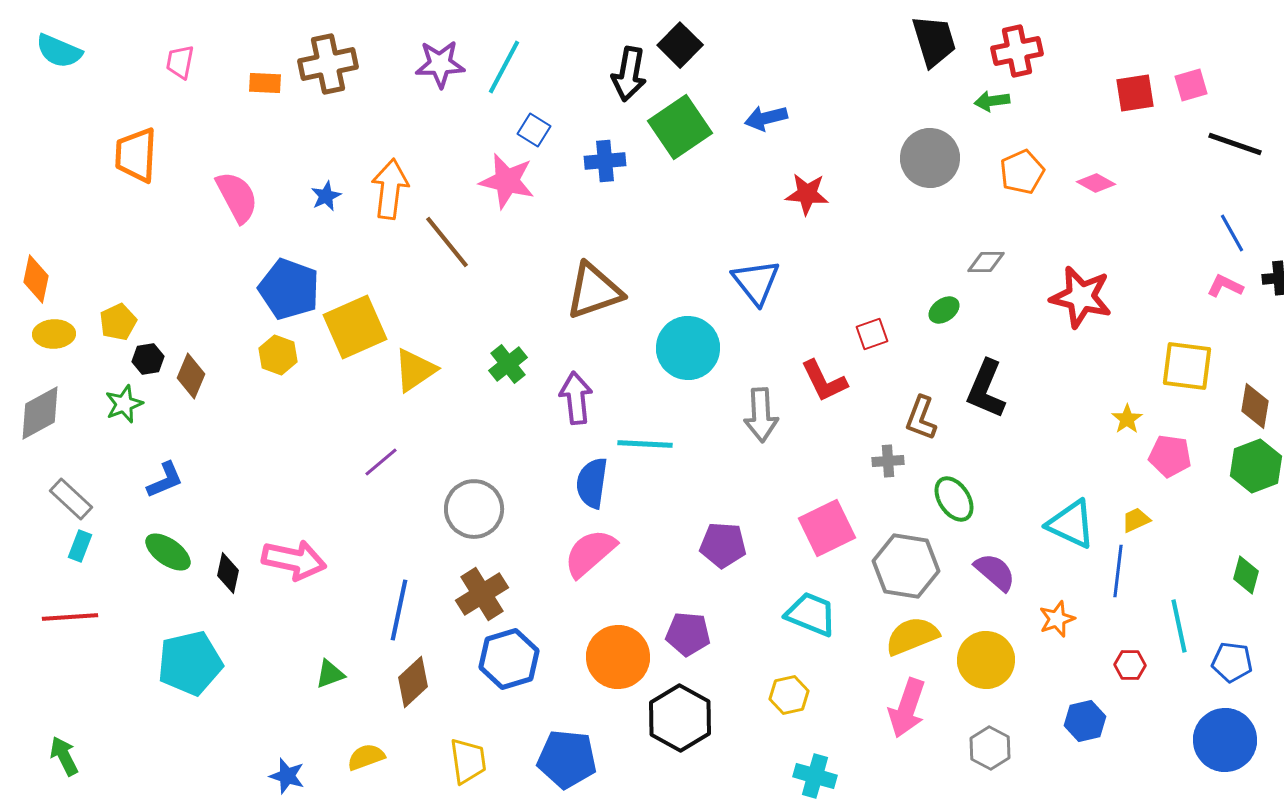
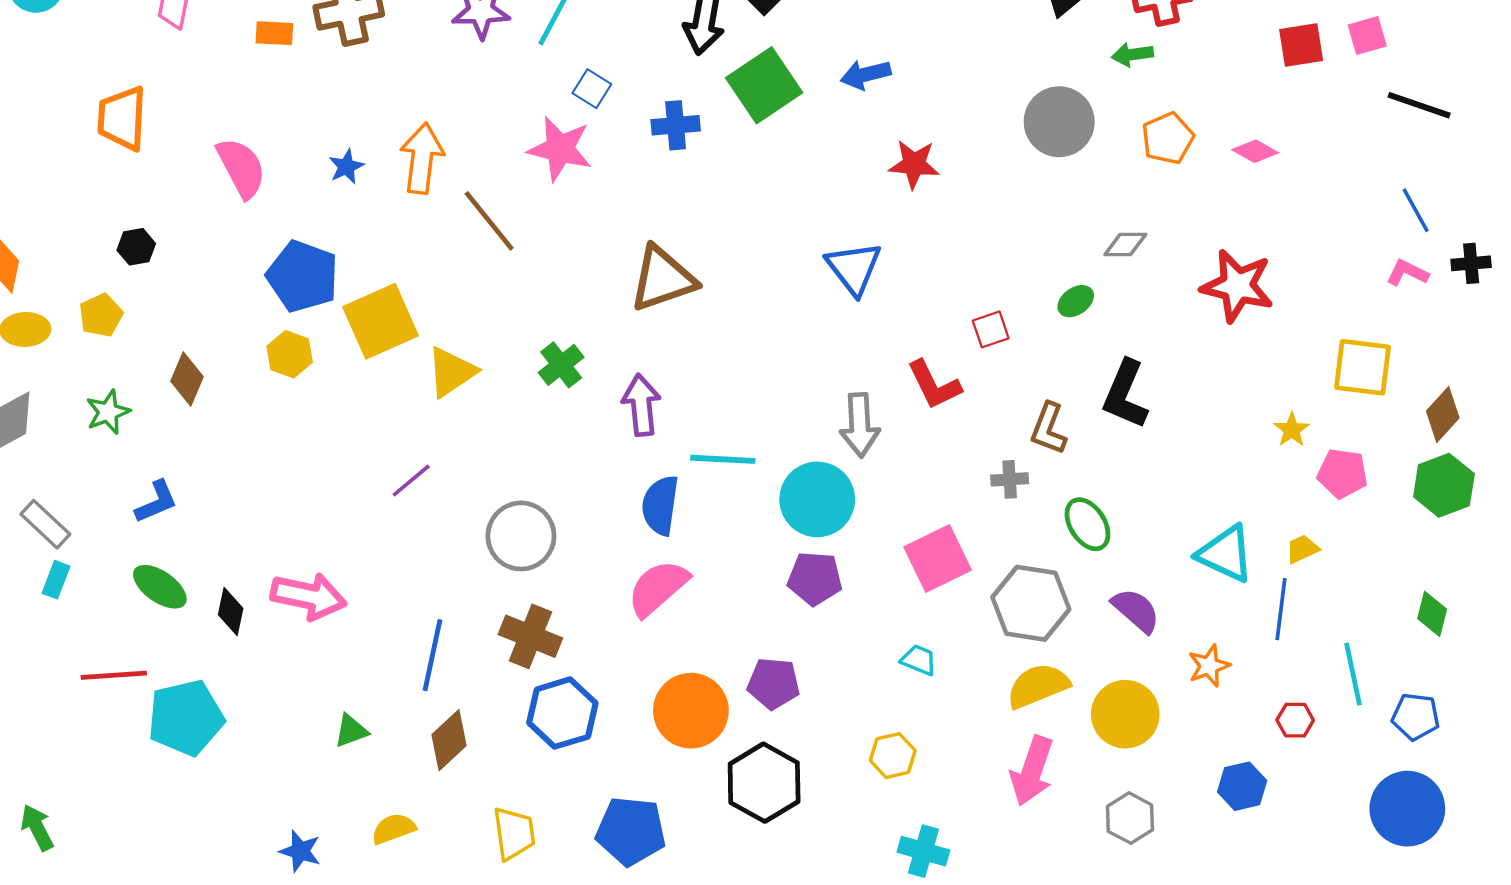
cyan circle: (688, 348) -> (817, 499), moved
black hexagon: (148, 359) -> (136, 247), moved
brown diamond: (1255, 406) -> (1443, 414), turned 33
brown cross: (482, 594) -> (530, 636), turned -36
cyan trapezoid: (811, 614) -> (919, 660), size x0.6
red line: (70, 617) -> (114, 675), moved

